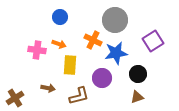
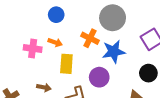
black circle: (138, 74) -> (148, 73), moved

